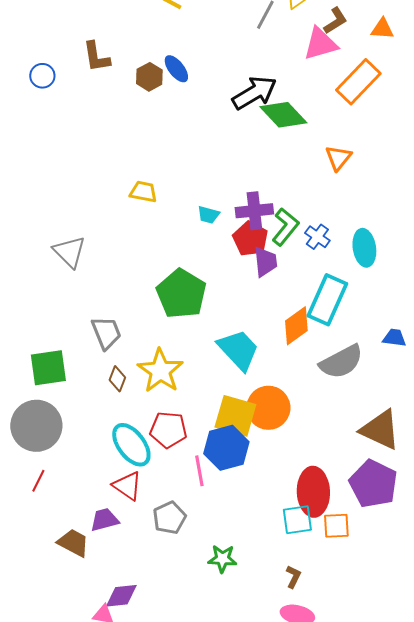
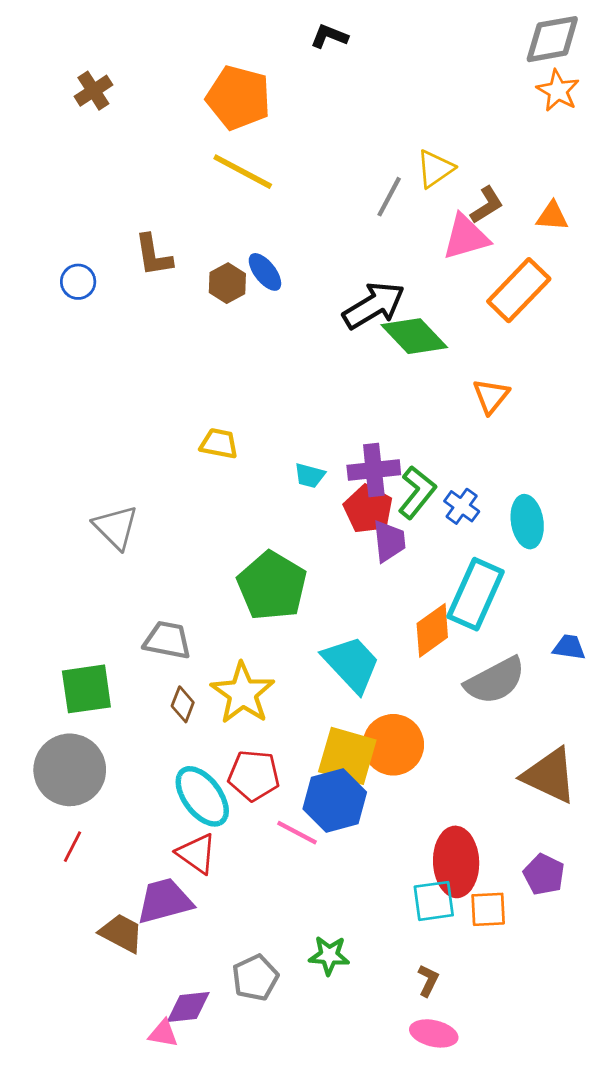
gray trapezoid: (106, 333) -> (167, 640), turned -57
pink line: (199, 471) -> (297, 833), turned -52
purple pentagon: (373, 484) -> (544, 874), moved, size x0.6
gray pentagon: (169, 518) -> (255, 978), moved
purple trapezoid: (104, 520) -> (165, 901), size x1.4

